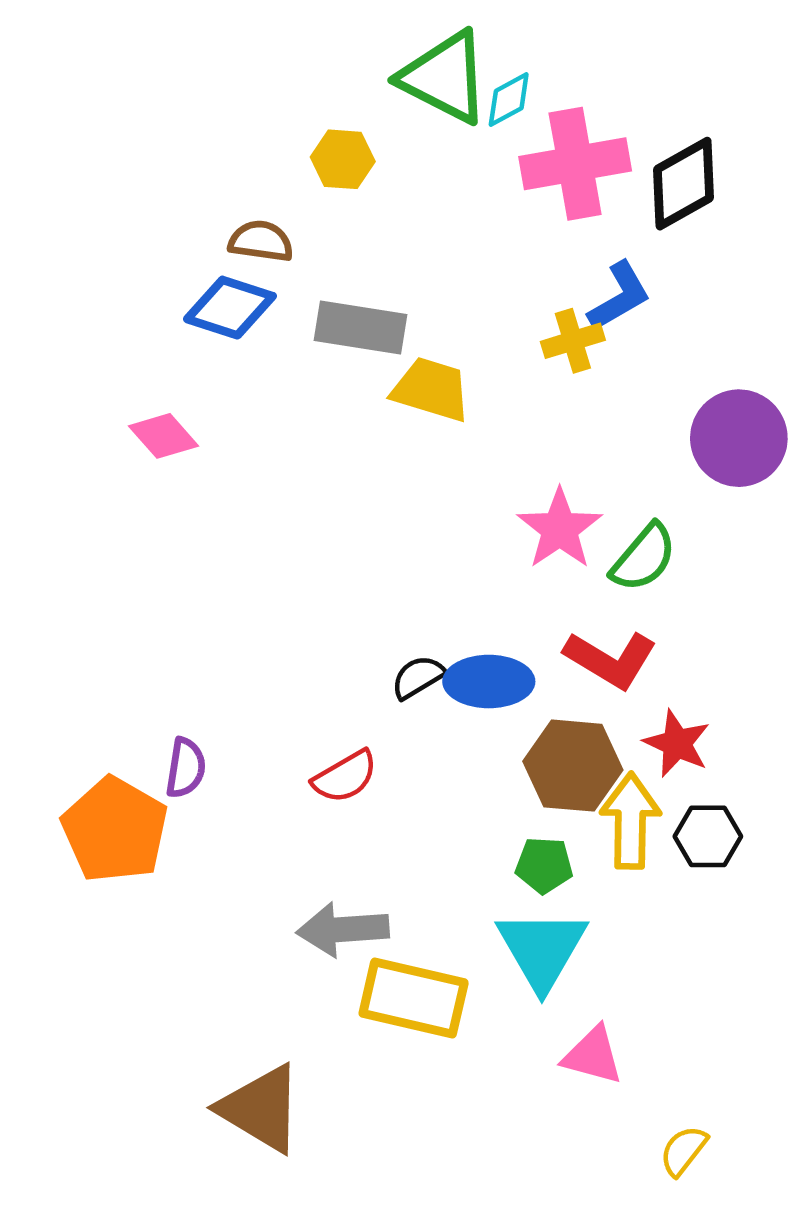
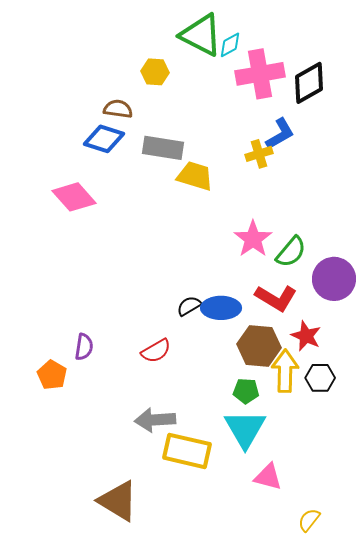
pink diamond: (164, 436) -> (74, 197), size x1.4
purple circle: (739, 438) -> (334, 279), moved
orange pentagon: (115, 830) -> (52, 375), size x0.6

